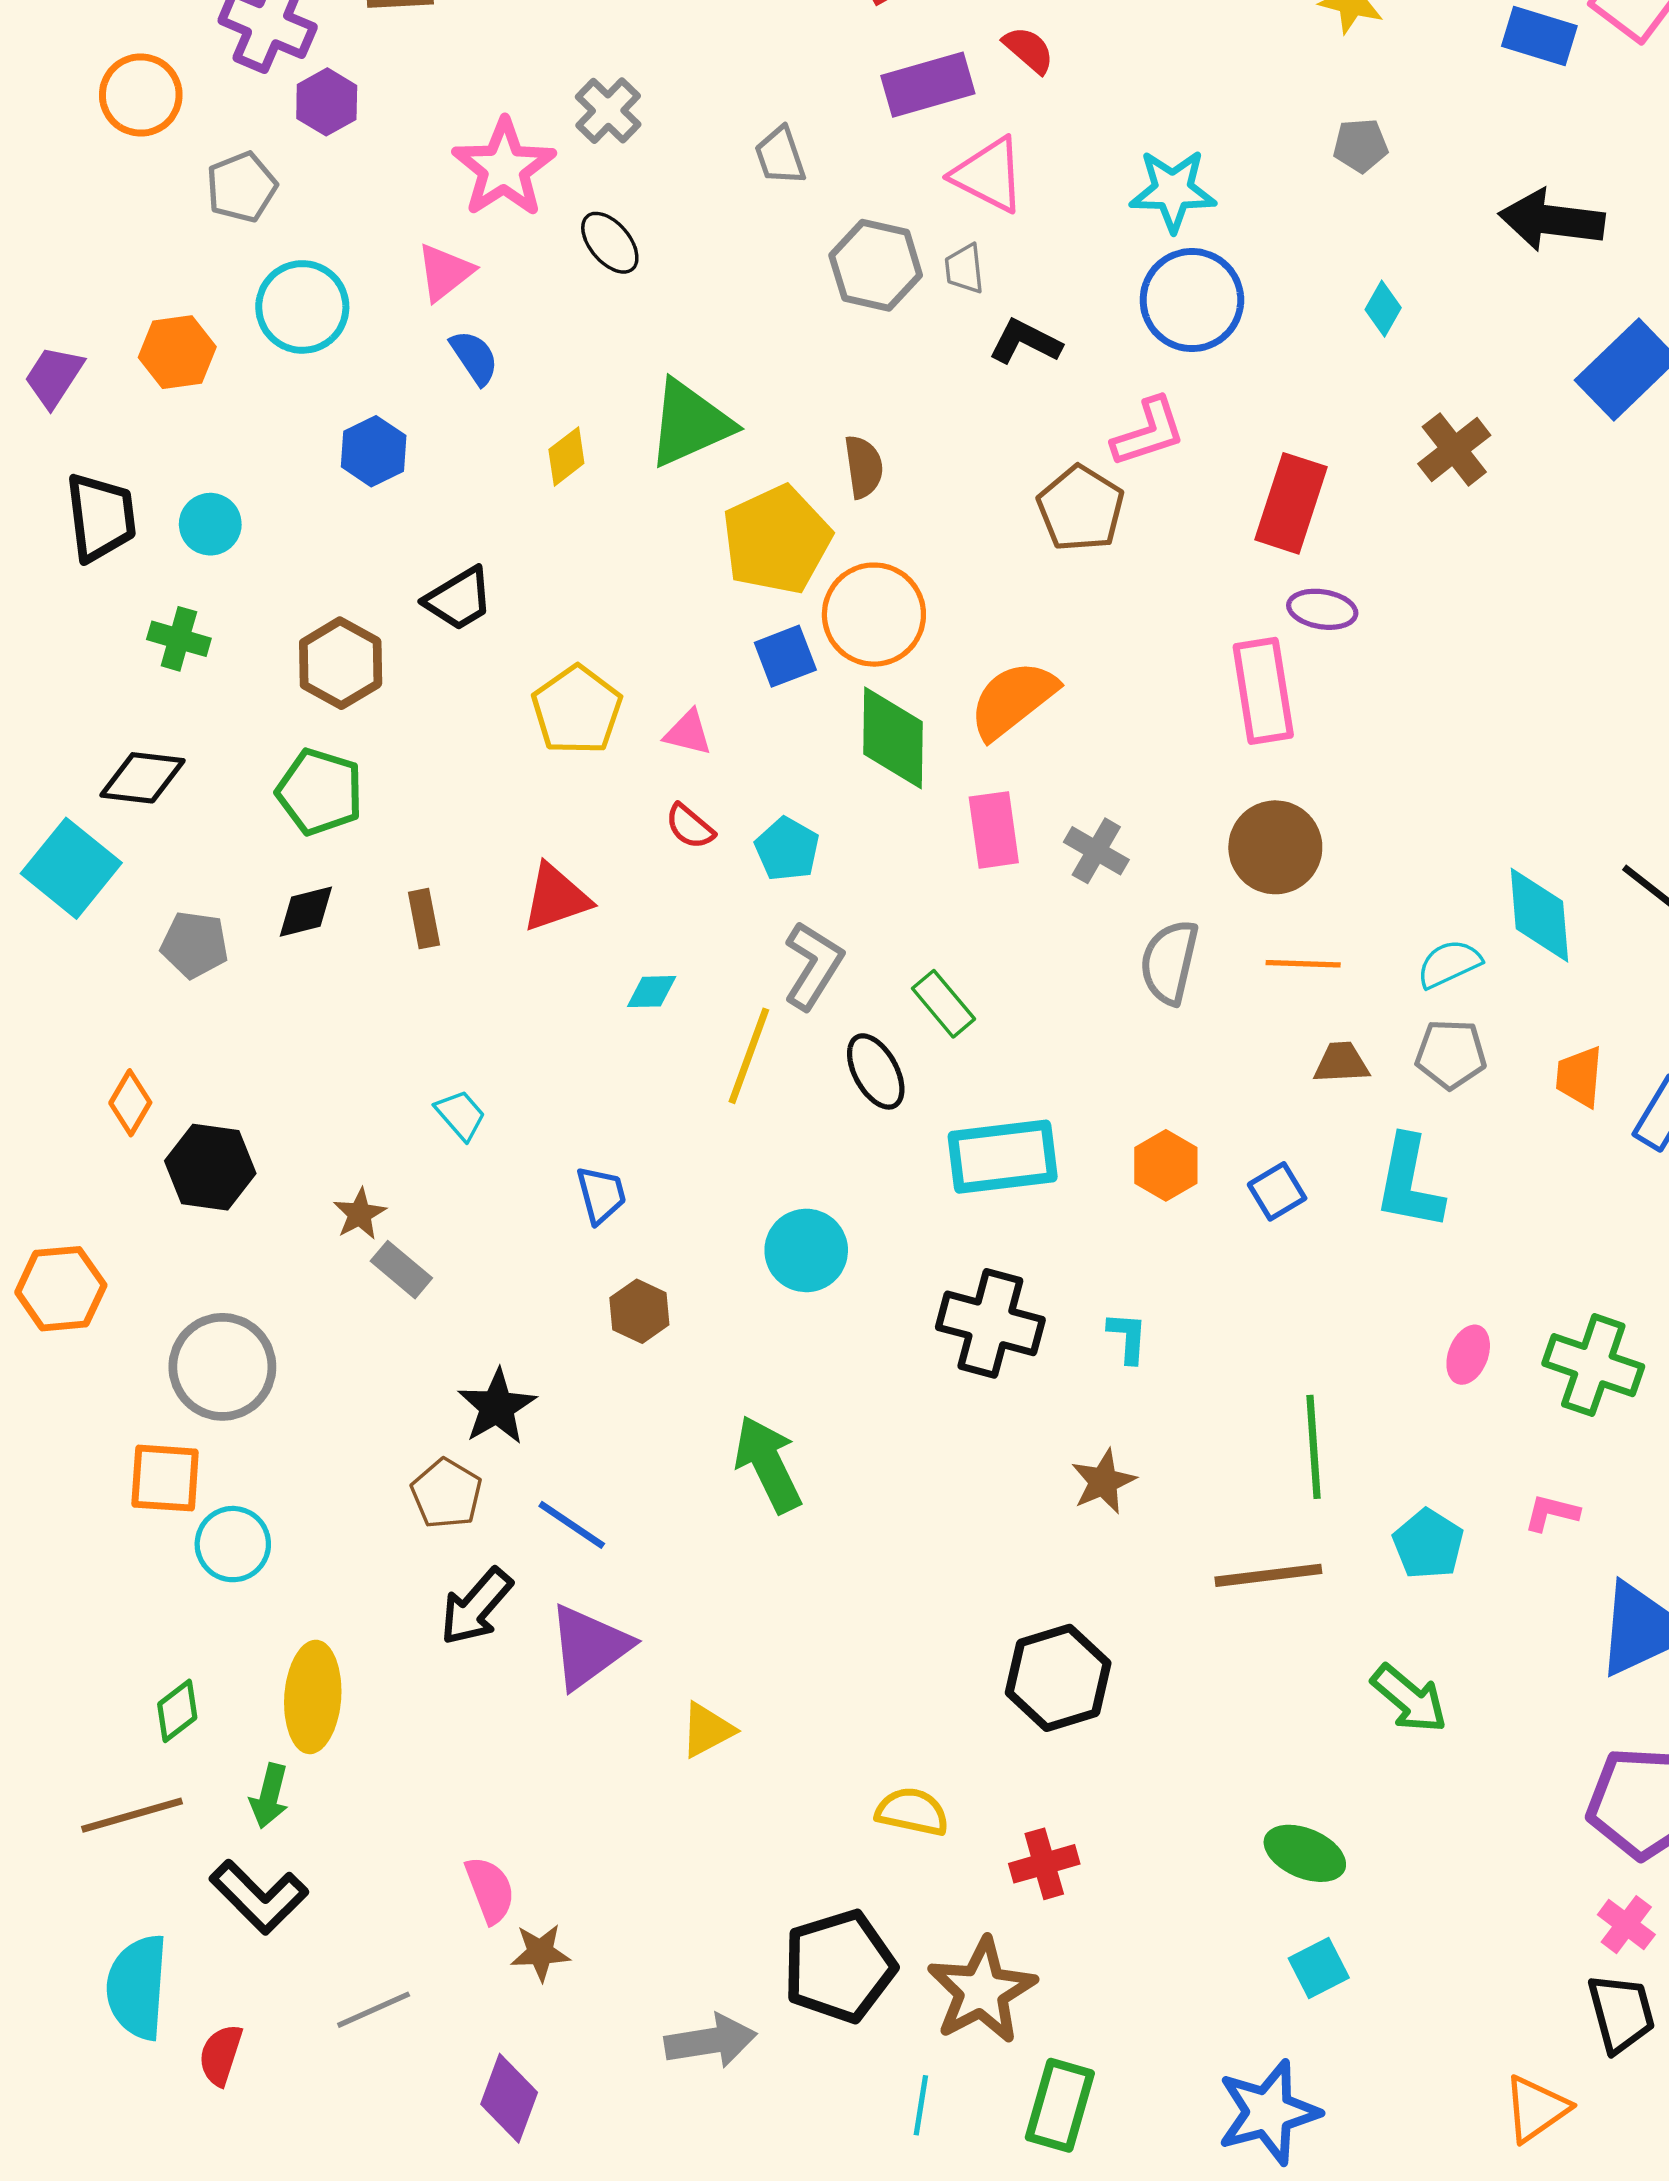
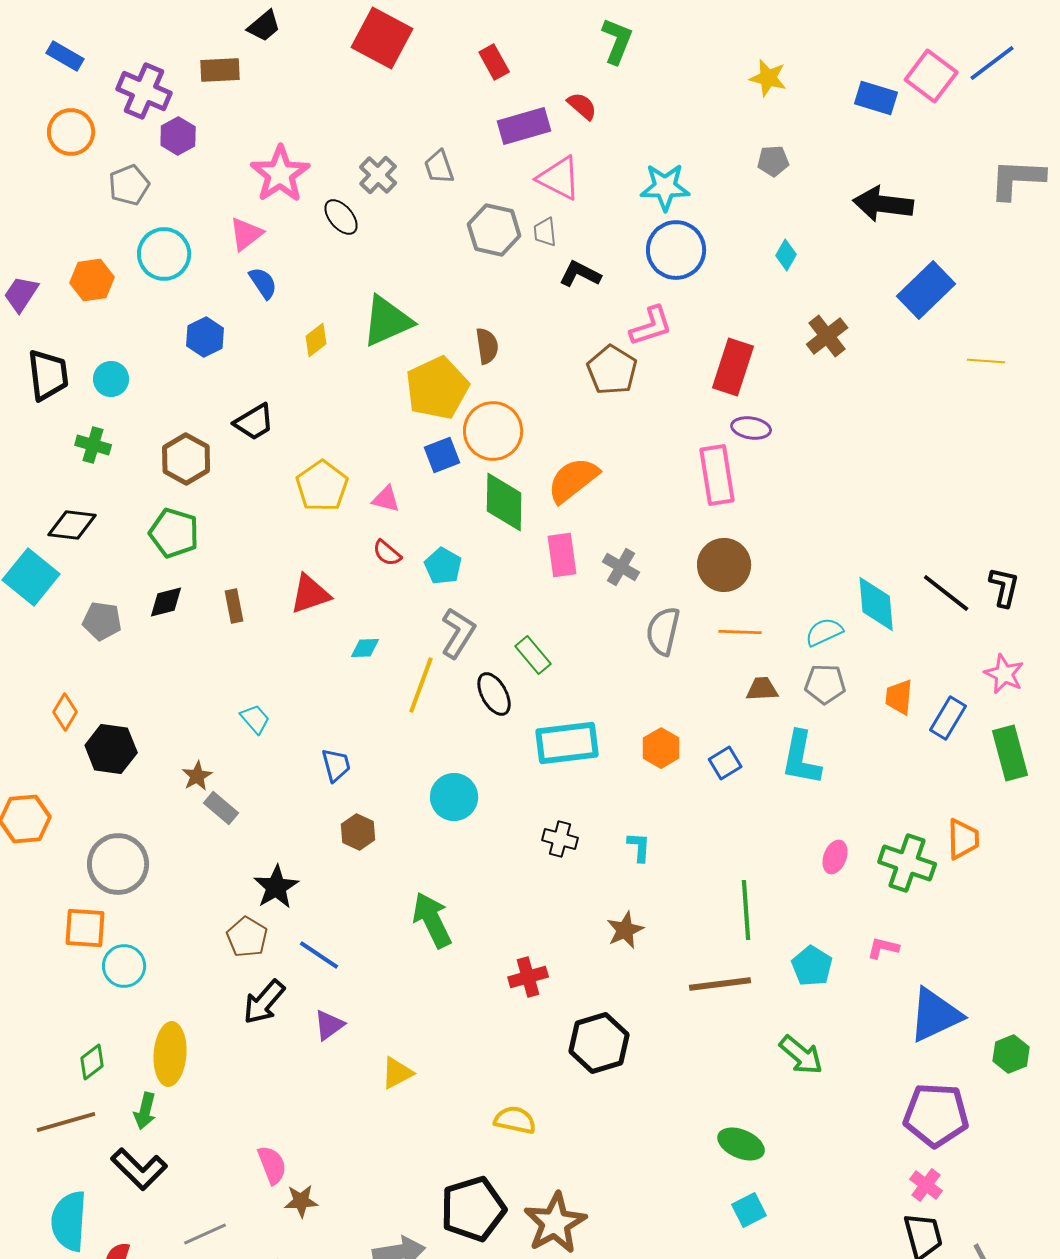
gray cross: (608, 111) -> (378, 175), moved
black cross: (990, 1323) -> (560, 839), size x0.6
purple triangle: (589, 1647) -> (329, 1025), size x0.6
red cross: (1044, 1864) -> (528, 977), moved

